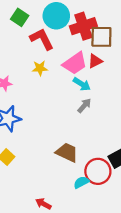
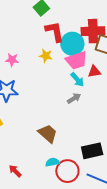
cyan circle: (56, 16) -> (72, 44), moved
red triangle: (95, 61) -> (94, 71), moved
red circle: (98, 171) -> (67, 171), moved

